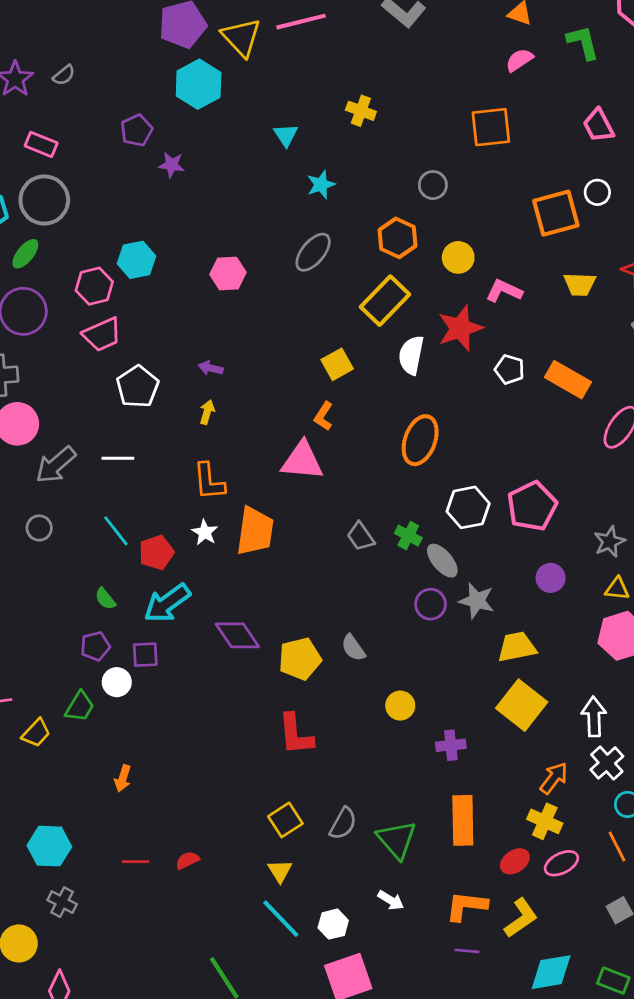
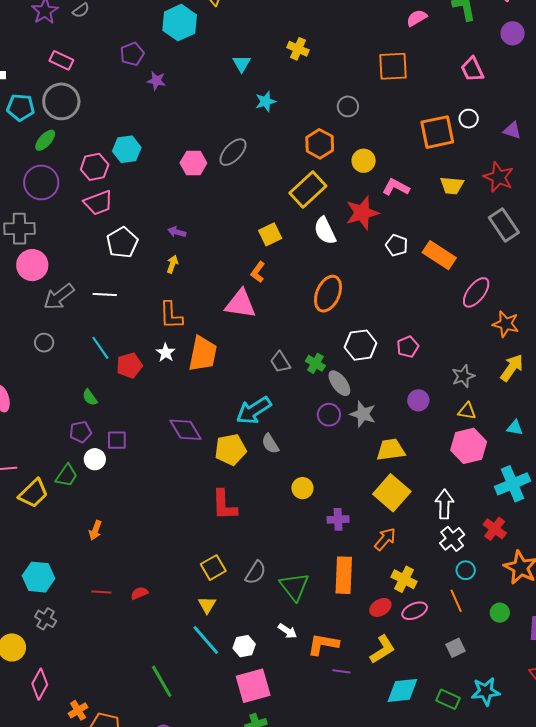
gray ellipse: (313, 252) -> (233, 152), moved
white semicircle: (411, 355) -> (325, 231), turned -40
pink pentagon: (532, 506) -> (408, 347), size x0.6
cyan arrow: (167, 603) -> (254, 410), moved
yellow trapezoid: (36, 733) -> (33, 493), size x1.4
orange arrow: (554, 778) -> (385, 539), moved
orange L-shape: (466, 906) -> (323, 644), moved

